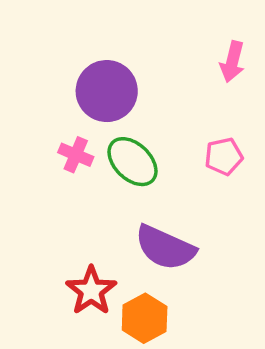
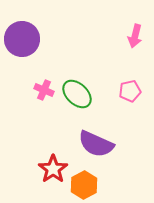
purple circle: (107, 91) -> (22, 39), moved

